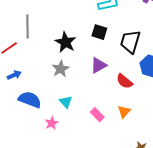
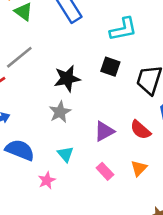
gray line: (27, 26) -> (19, 57), turned 50
black star: (66, 42) -> (67, 78), turned 30
purple triangle: (99, 65) -> (104, 131), moved

